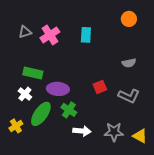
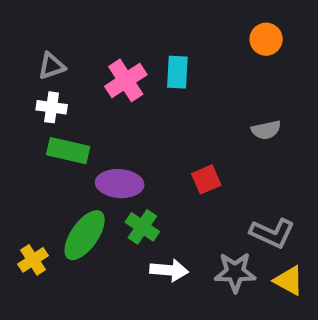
pink cross: (50, 35) -> (126, 80), moved
white cross: (25, 94) -> (52, 107), moved, turned -32
gray L-shape: (129, 96) -> (272, 233), moved

